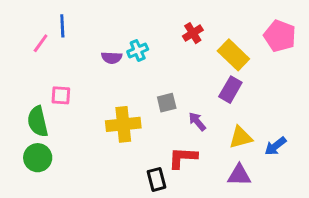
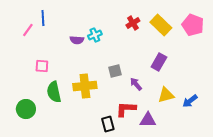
yellow rectangle: (233, 55) -> (161, 25), moved
green semicircle: (38, 121) -> (54, 92), moved
purple triangle: (239, 175) -> (148, 120), moved

